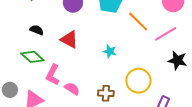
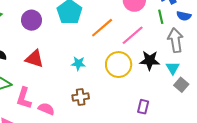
orange line: (138, 22) -> (102, 28), turned -75
yellow circle: (138, 81) -> (119, 65), moved
brown cross: (106, 93) -> (81, 97), moved

